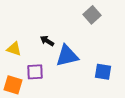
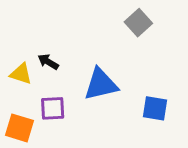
black arrow: (47, 41) -> (48, 62), moved

